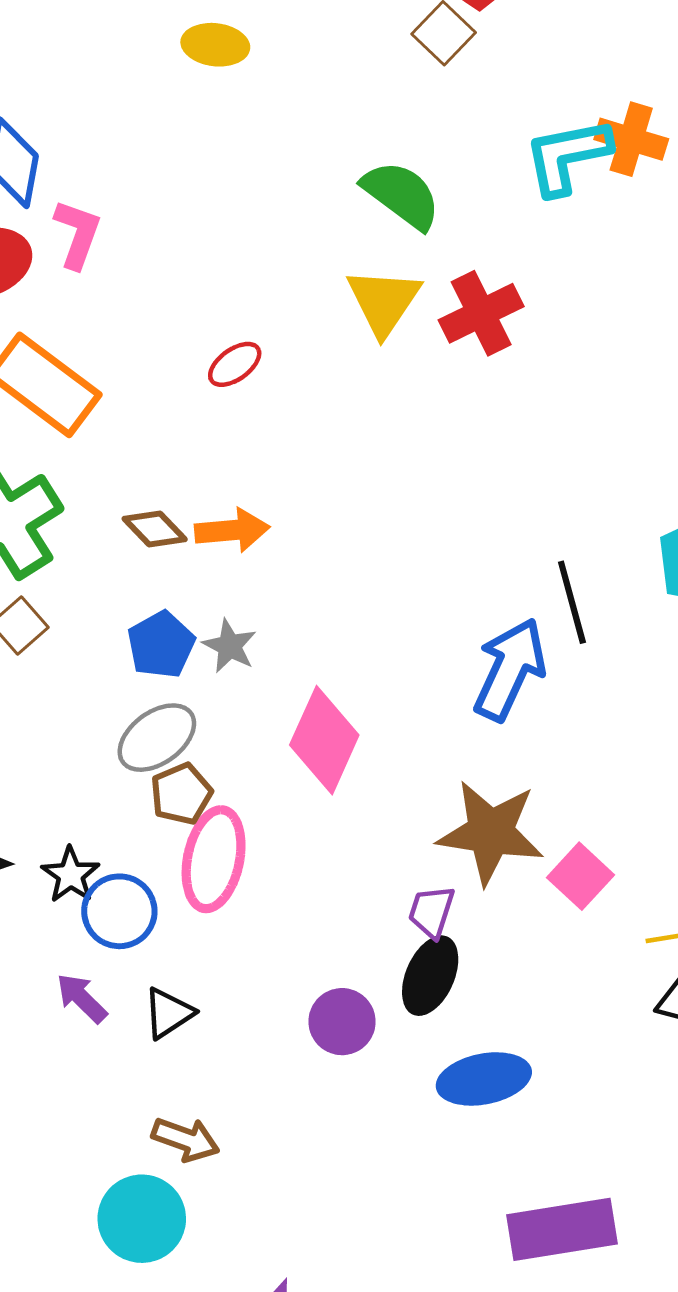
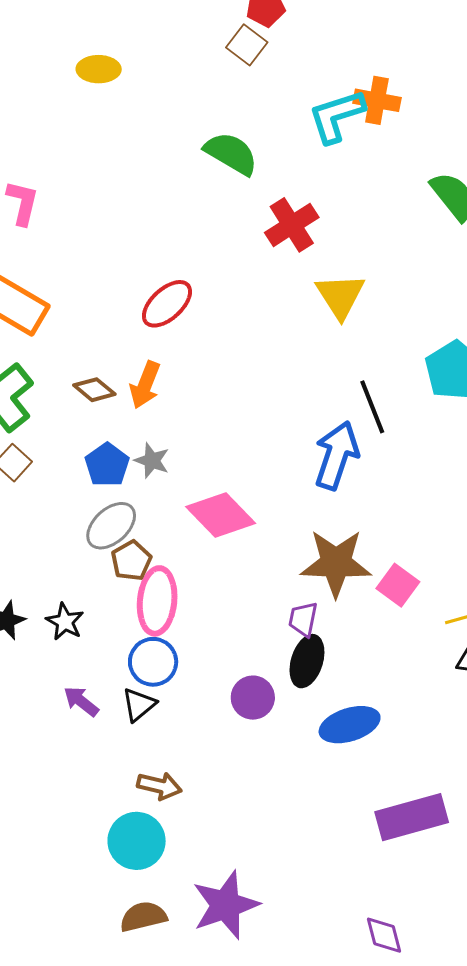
yellow triangle: (384, 301) -> (340, 296), moved
red ellipse: (235, 364) -> (167, 304), moved, size x1.5
orange arrow: (232, 530) -> (145, 385), turned 123
pink diamond: (324, 740) -> (221, 515), turned -62
blue circle: (119, 911) -> (153, 662), moved

